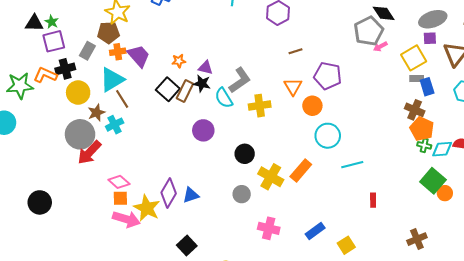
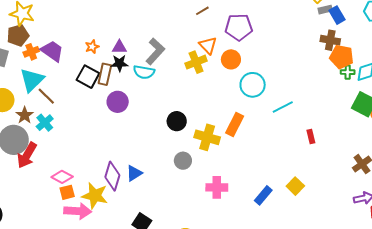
cyan semicircle: (224, 98) -> (144, 72), turned -35
yellow cross: (260, 106) -> (196, 62), moved
purple circle: (203, 130) -> (118, 102), moved
blue rectangle: (315, 231) -> (263, 195), moved

